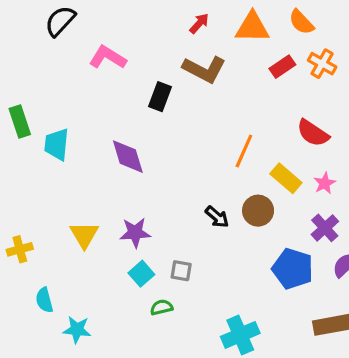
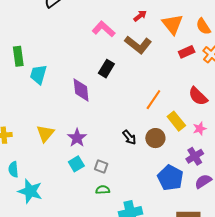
orange triangle: (252, 27) -> (172, 24), turned 40
pink L-shape: (108, 57) -> (104, 29), moved
black rectangle: (160, 97) -> (106, 69), moved
purple star: (135, 233) -> (77, 138), turned 30
green semicircle: (161, 307) -> (103, 190), moved
cyan star: (77, 330) -> (30, 191), size x1.4

